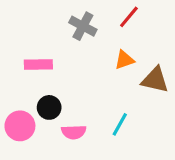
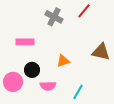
orange triangle: (124, 60) -> (63, 61), moved
cyan line: (120, 124) -> (78, 92), moved

